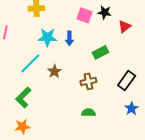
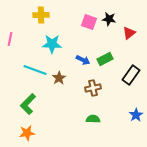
blue arrow: (69, 38) -> (83, 60), moved, turned -64
cyan line: (30, 63) -> (35, 70), turned 65
black rectangle: (127, 80) -> (131, 75), moved

